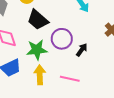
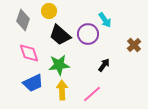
purple circle: (62, 39) -> (88, 34), moved
pink line: (70, 79) -> (92, 94), turned -54

